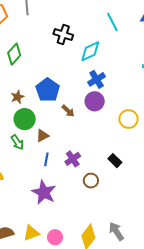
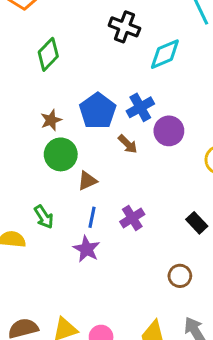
blue cross: (97, 79) -> (140, 107), moved
green arrow: (17, 142) -> (44, 217), moved
brown circle: (91, 181) -> (180, 276), moved
purple star: (44, 192) -> (87, 249), moved, size x0.7

